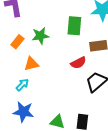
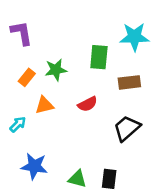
red semicircle: (78, 63) -> (88, 104), moved
cyan arrow: (22, 85) -> (18, 124), moved

